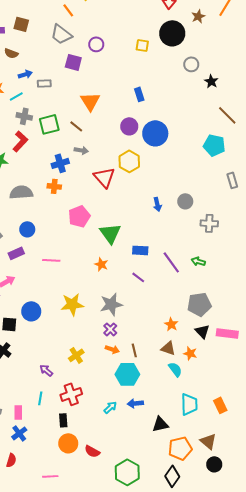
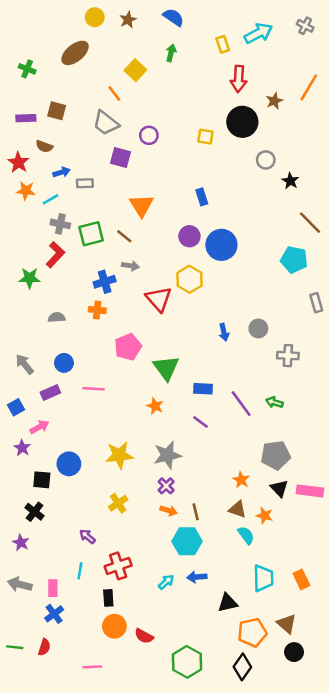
gray semicircle: (21, 192) -> (57, 317), size x0.6
pink line: (51, 260) -> (93, 389), moved
yellow cross: (76, 355) -> (118, 503), moved

